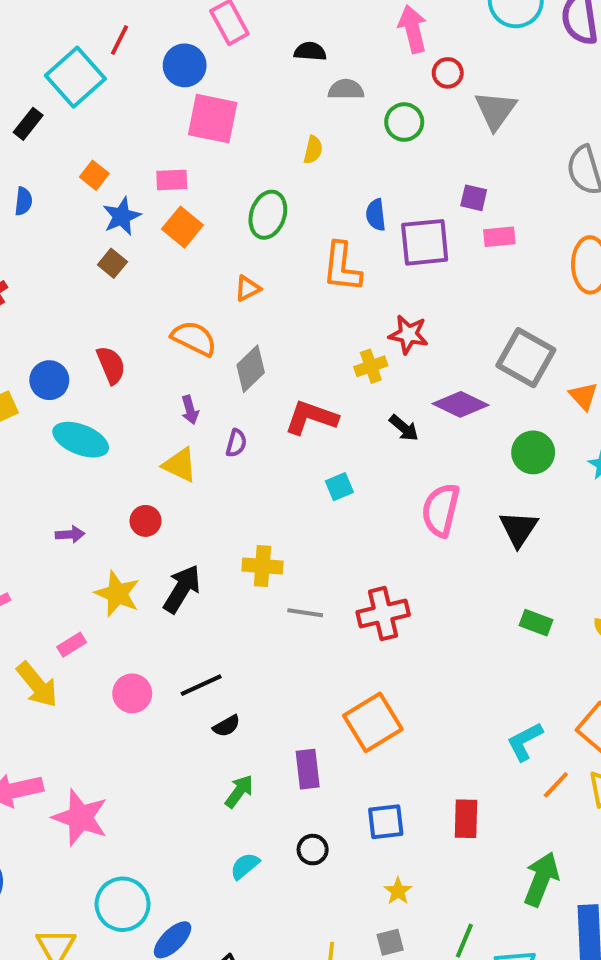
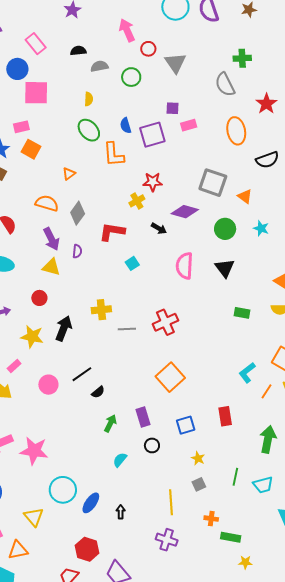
green ellipse: (268, 215) -> (89, 130), moved, turned -50
purple arrow: (190, 410) -> (51, 239), size x1.6
purple rectangle: (308, 769) -> (143, 417), moved

